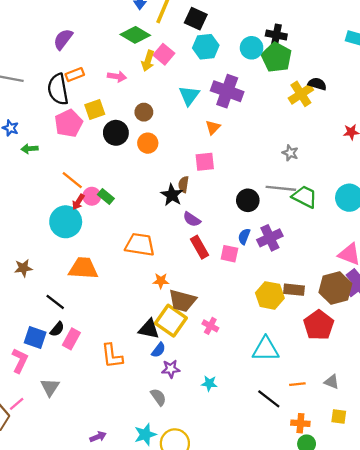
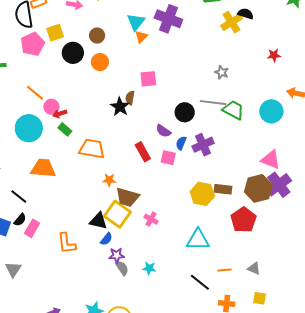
orange triangle: (213, 127) -> (141, 37), moved
green rectangle: (106, 196) -> (65, 129), moved
red arrow: (78, 202) -> (60, 114), moved, turned 40
purple semicircle: (192, 219) -> (163, 131), moved
gray semicircle: (158, 397) -> (122, 268), moved

